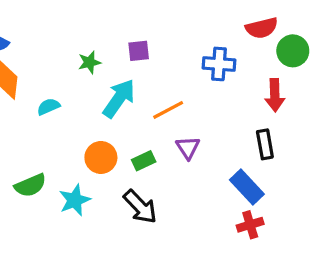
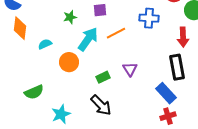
orange line: (168, 110) -> (116, 33), moved
black rectangle: (265, 144) -> (177, 67), size x1.4
orange circle: (101, 157) -> (69, 62), moved
cyan star: (75, 200) -> (61, 114), moved

